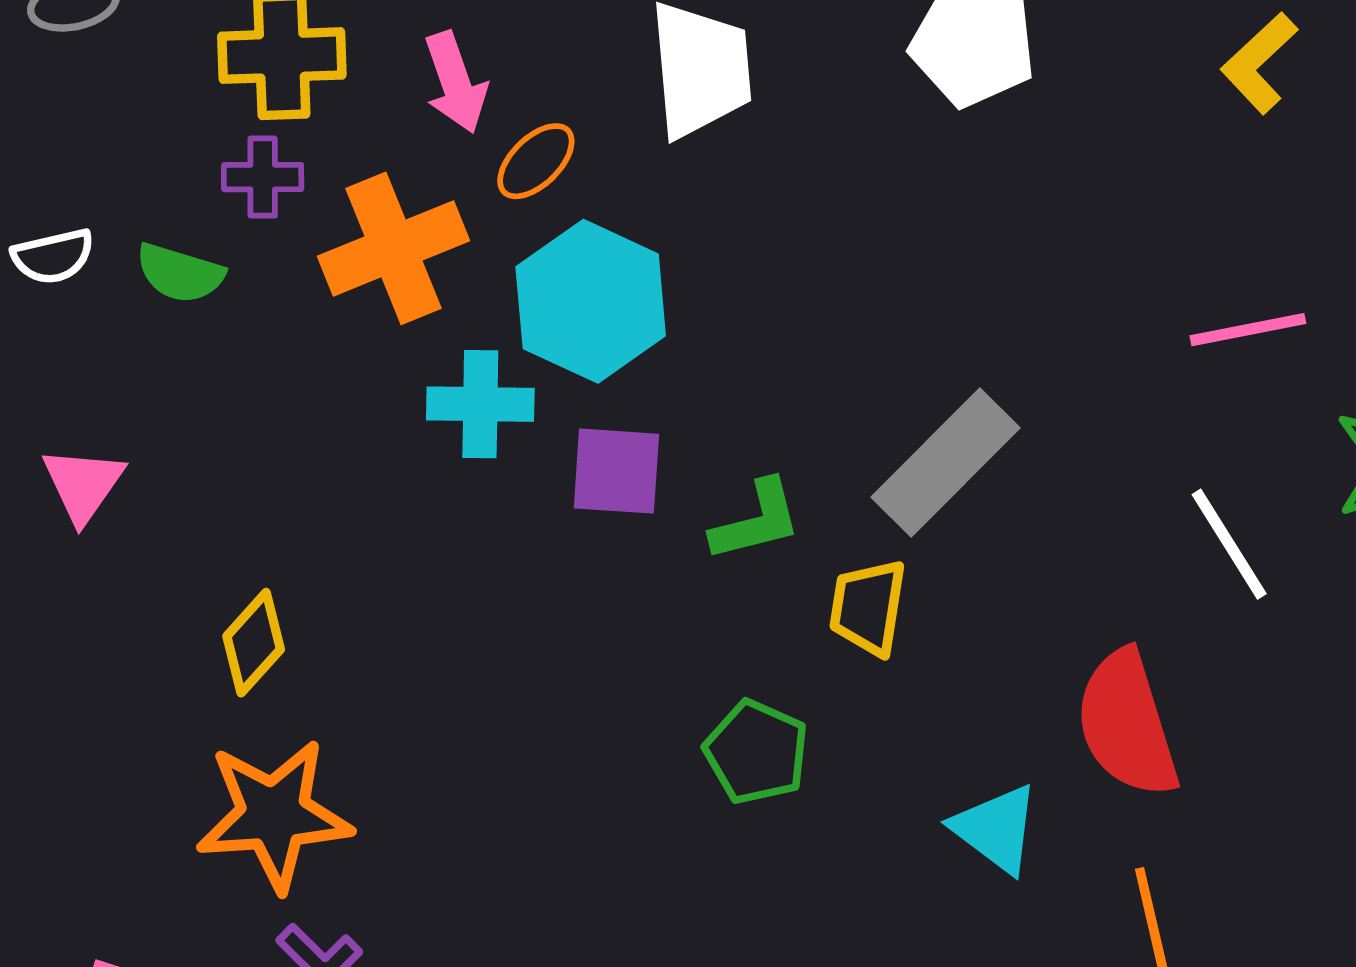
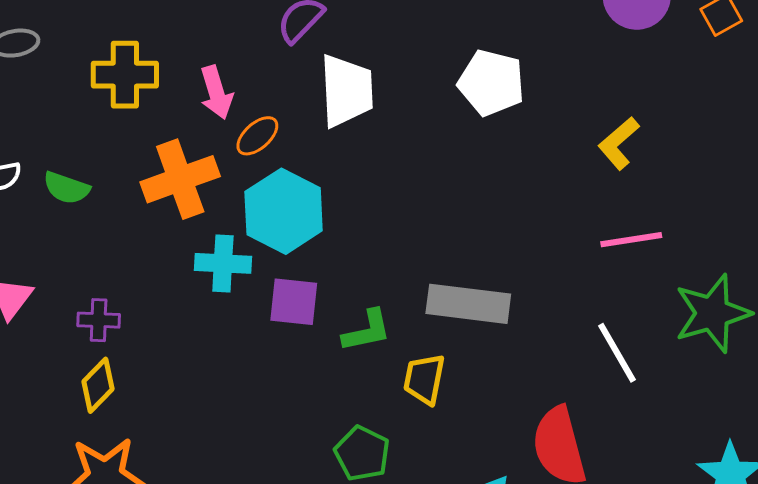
yellow L-shape: (1259, 63) -> (619, 143), moved
purple cross: (263, 177) -> (99, 320), moved
gray rectangle: (945, 463) -> (468, 304), turned 50

